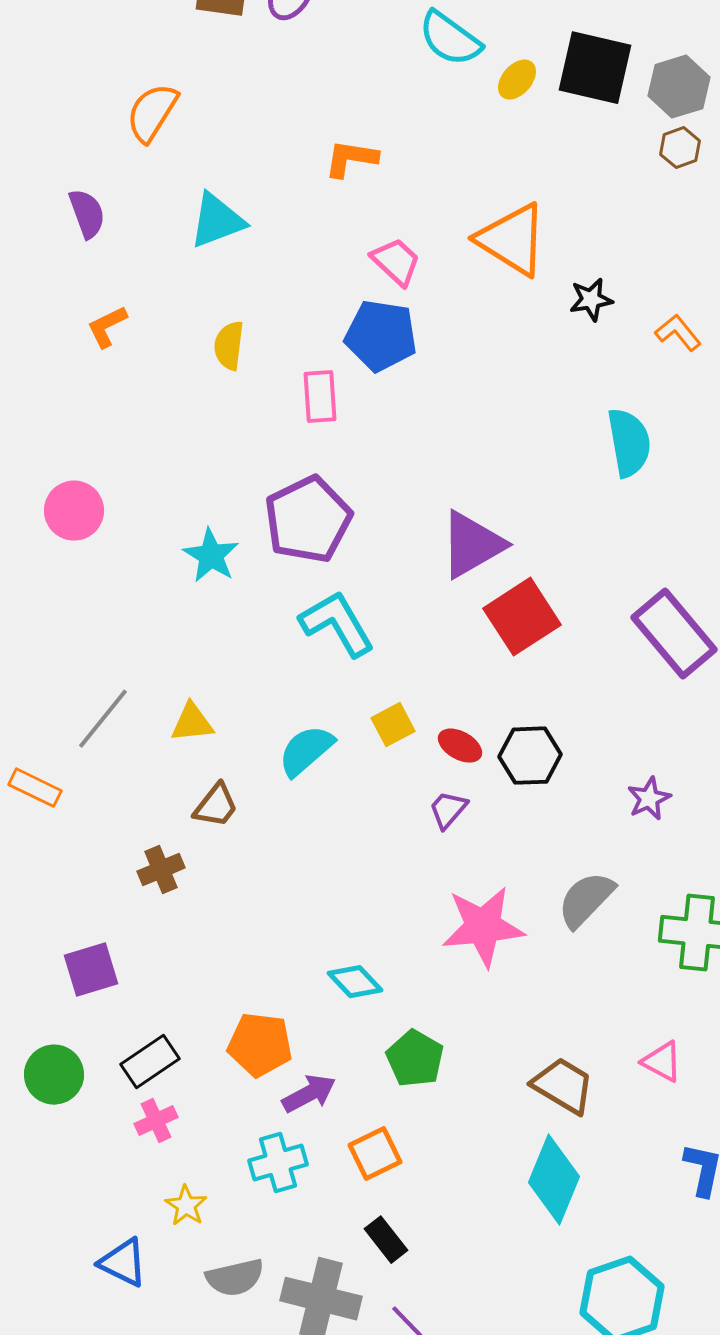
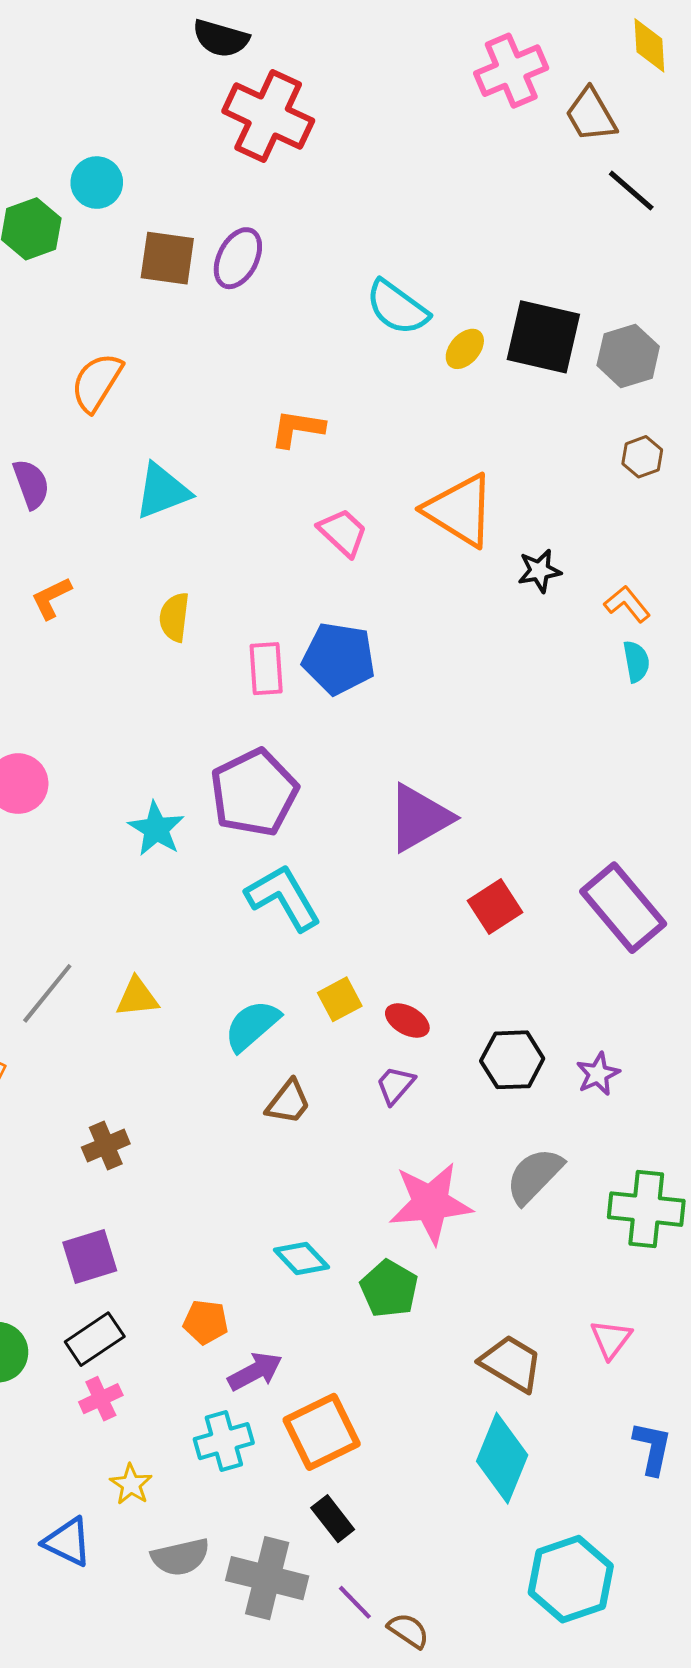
brown hexagon: (680, 148) -> (642, 457), moved
blue pentagon: (381, 336) -> (339, 658), moved
cyan semicircle: (629, 443) -> (636, 662), moved, size x0.6
red square: (522, 617) -> (495, 907), moved, size x0.7
black hexagon: (530, 756) -> (512, 1060), moved
brown trapezoid: (216, 806) -> (288, 1102), moved
purple square: (91, 970) -> (90, 1256), moved
orange pentagon: (260, 1045) -> (206, 1322), size x0.7
green pentagon: (415, 1059) -> (389, 1289), moved
pink triangle: (662, 1062) -> (611, 1339), turned 39
orange square: (375, 1154) -> (322, 1432), size x1.4

